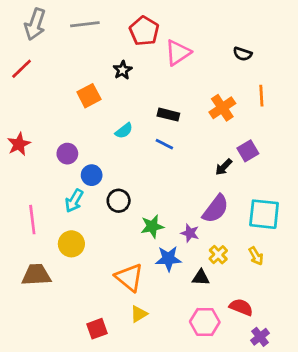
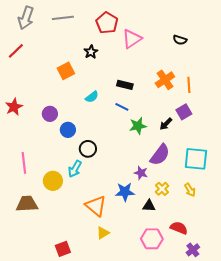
orange line: (261, 96) -> (189, 85), moved
cyan arrow: (74, 201) -> (75, 169), moved
green star: (152, 226) -> (138, 126), moved
red square: (97, 329) -> (63, 249), moved

